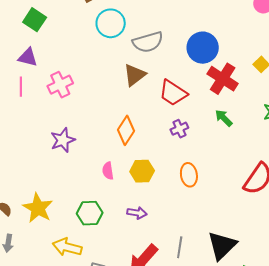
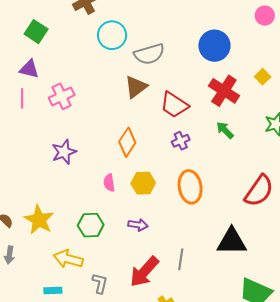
blue circle: (203, 48) -> (214, 46), moved
orange ellipse: (189, 175) -> (190, 187), size x1.4
black triangle: (222, 245) -> (232, 241), moved, turned 44

